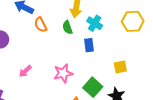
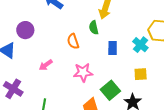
cyan cross: (95, 23) -> (140, 45), moved
orange semicircle: (41, 25) -> (73, 41), moved

